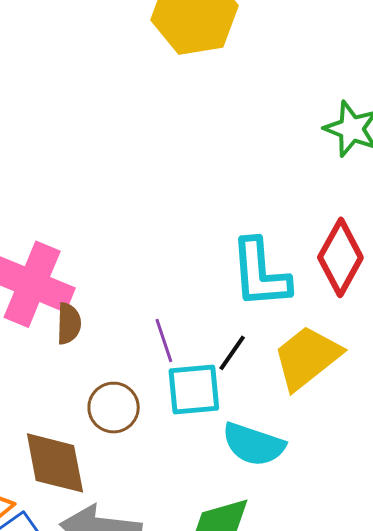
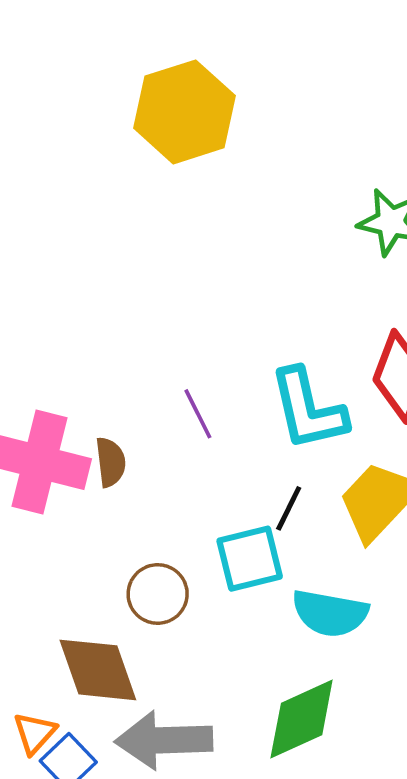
brown semicircle: (69, 324) -> (110, 462), moved
purple line: (164, 341) -> (198, 414), moved

